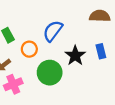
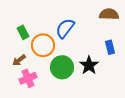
orange circle: (29, 49) -> (43, 45), size x1.5
black star: (75, 56) -> (89, 65), moved

